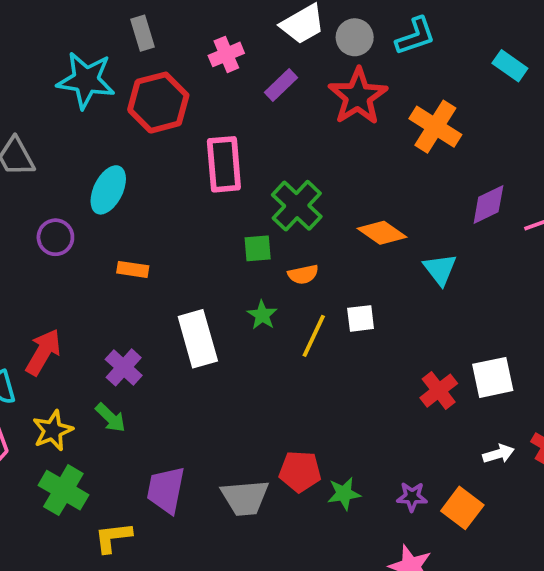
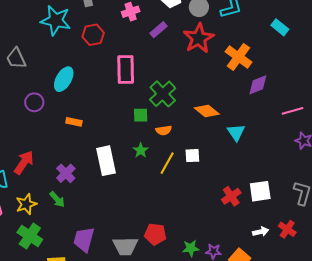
red hexagon: (158, 103) -> (93, 35), size x0.7
purple diamond: (488, 205) -> (258, 85), moved
green star: (344, 494) -> (191, 248), moved

